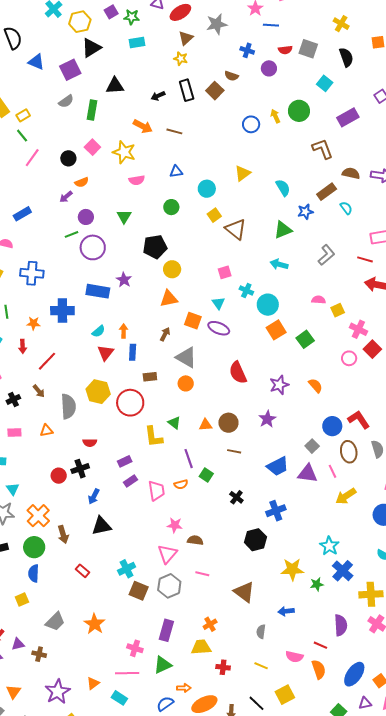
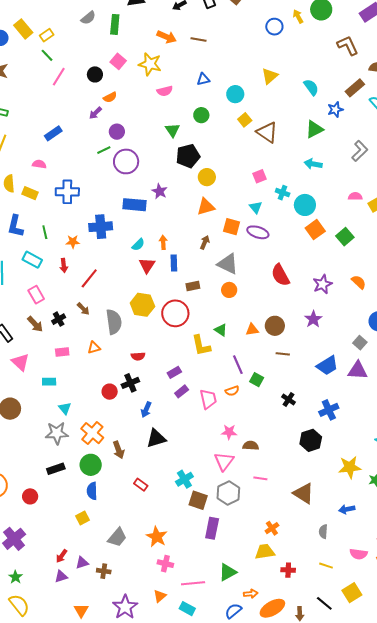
green triangle: (124, 216) -> (172, 130), moved
purple rectangle: (166, 630) -> (212, 528), moved
pink cross: (135, 648) -> (165, 564), moved

